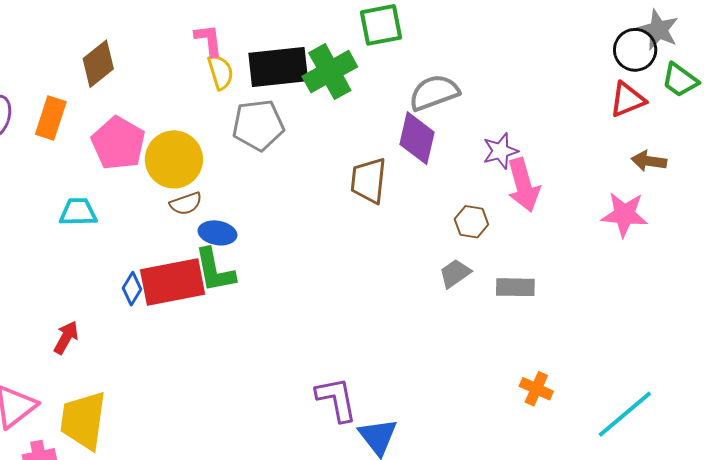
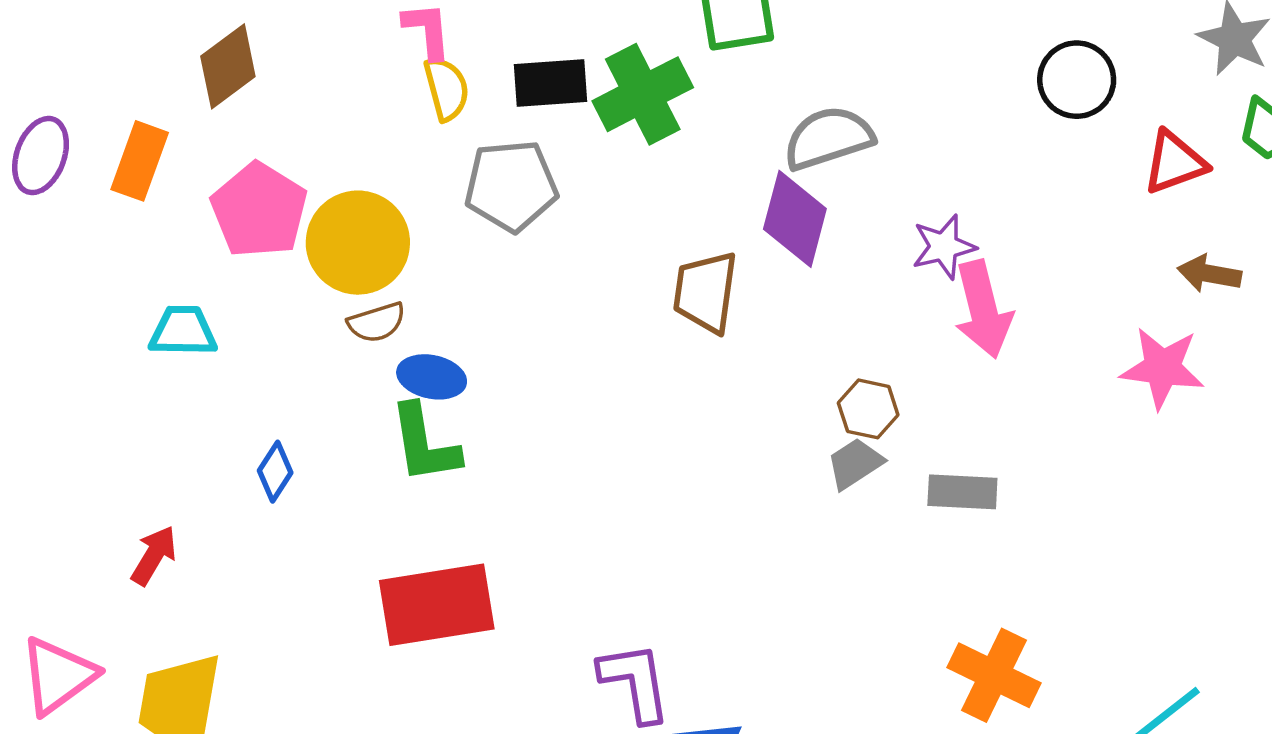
black circle: (635, 50) -> (1077, 80), moved
black rectangle: (278, 67) -> (550, 83), size x0.7
brown hexagon: (471, 222) -> (868, 409), moved
red rectangle: (173, 282) -> (437, 605), moved
orange cross: (536, 389) -> (994, 675), size x1.5

